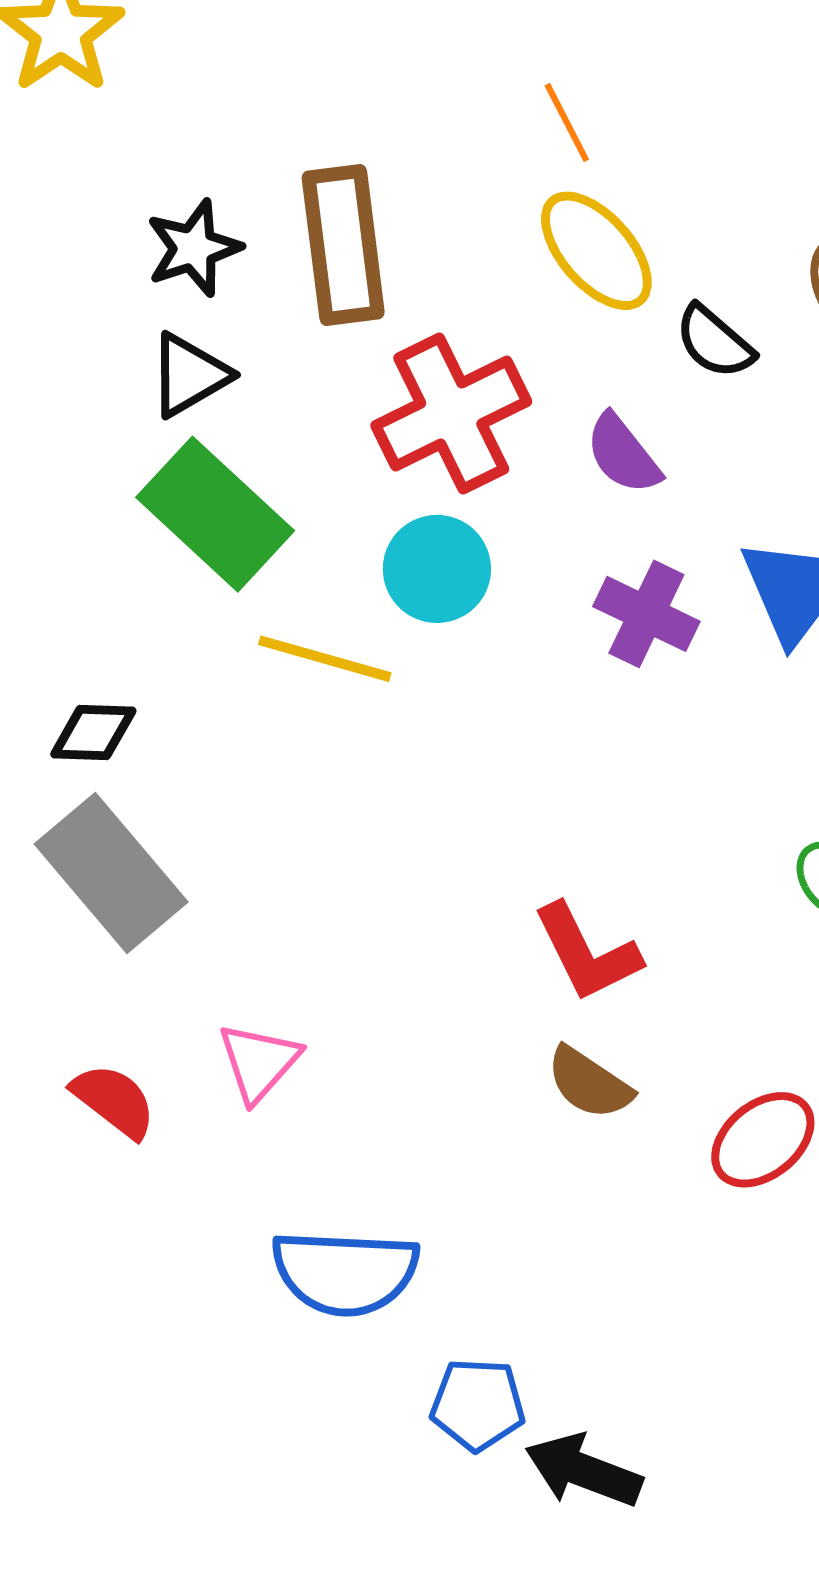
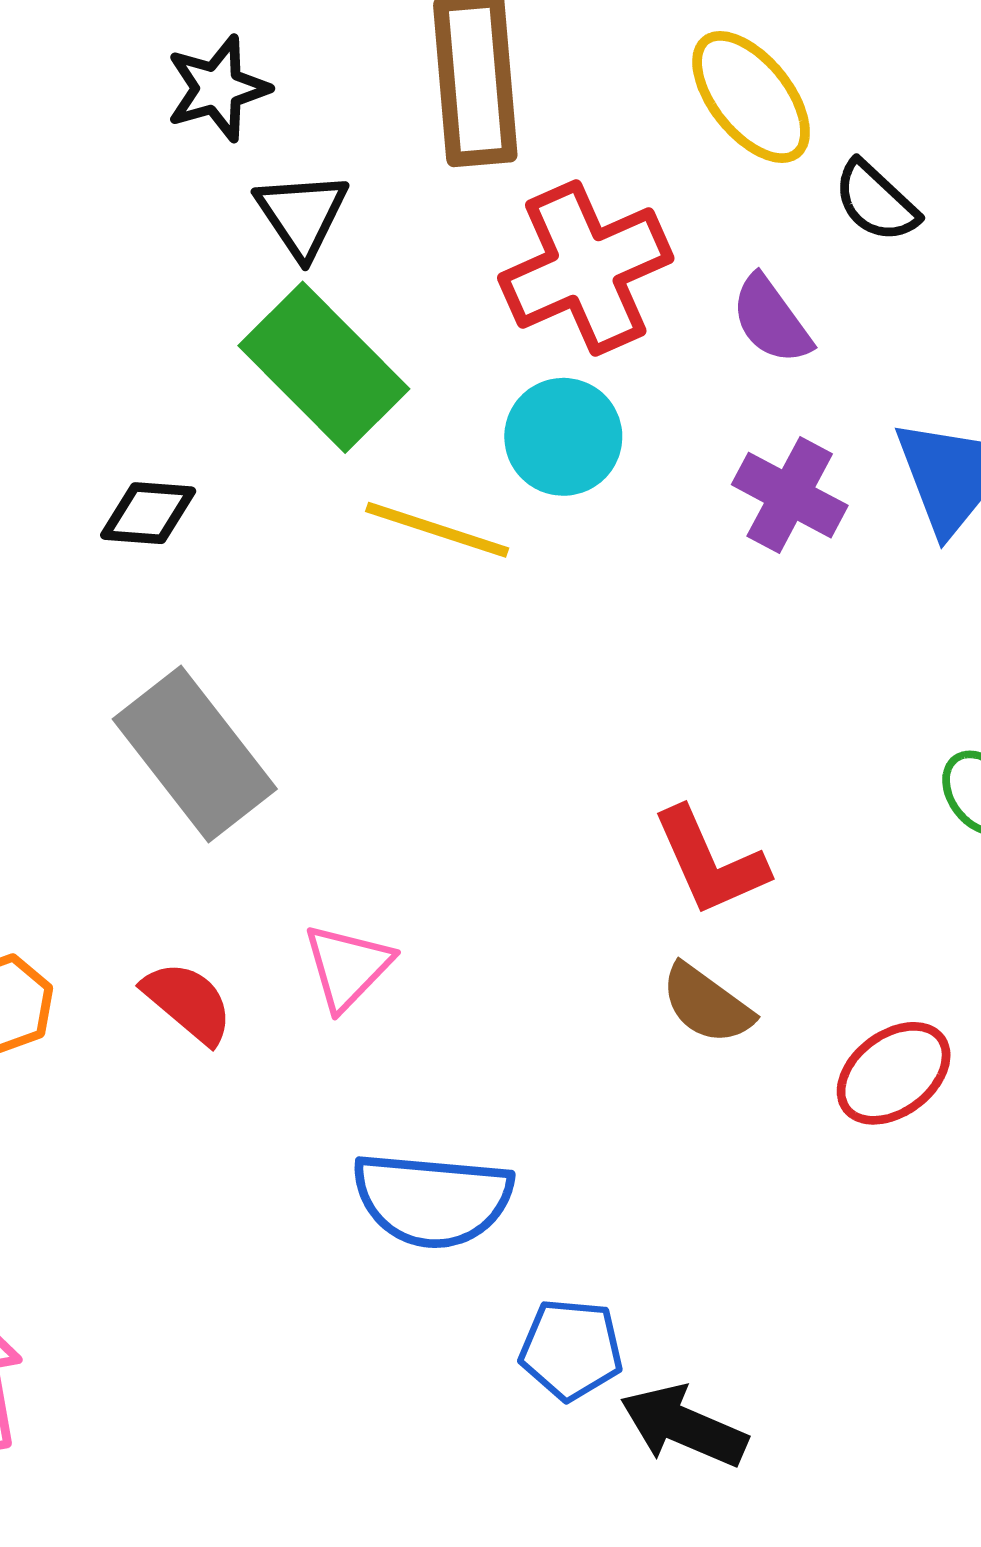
black star: (194, 248) -> (218, 88), moved
black triangle: (189, 375) -> (302, 215), turned -36
black diamond: (93, 733) -> (148, 513), moved

